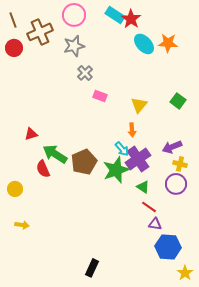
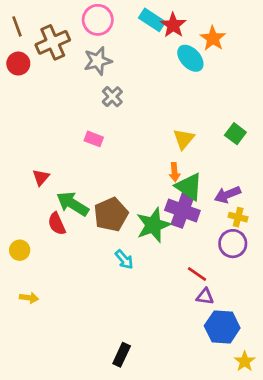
orange star: (168, 43) -> (213, 38), moved, turned 30
pink rectangle: (100, 96) -> (94, 139), moved
red triangle: (31, 134) -> (41, 177), turned -32
cyan arrow: (122, 149) -> (124, 259), moved
purple cross: (138, 159) -> (182, 210), turned -35
green triangle: (143, 187) -> (189, 187), moved, size x1.6

